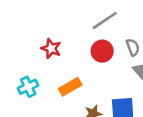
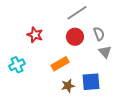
orange rectangle: (70, 87) -> (60, 64), moved

